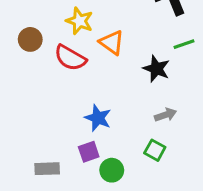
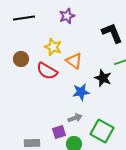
gray arrow: (166, 115) -> (75, 118), moved
blue star: (98, 118) -> (81, 92), moved, turned -30
green square: (155, 150) -> (102, 131), size x1.6

